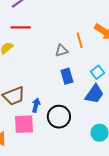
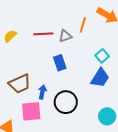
red line: (21, 27) -> (43, 34), moved
orange line: (80, 40) -> (83, 25), turned 35
blue rectangle: (67, 76) -> (60, 63), moved

